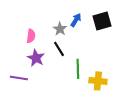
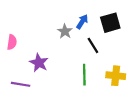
pink semicircle: (31, 36) -> (12, 42), moved
black line: (59, 49) -> (93, 45), moved
yellow cross: (98, 81) -> (116, 76), moved

